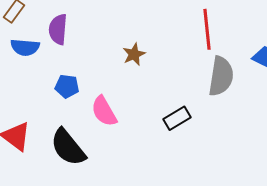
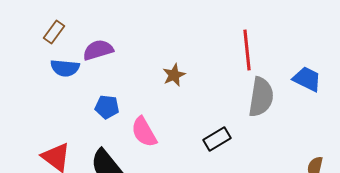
purple semicircle: (58, 29) -> (98, 50), turned 68

